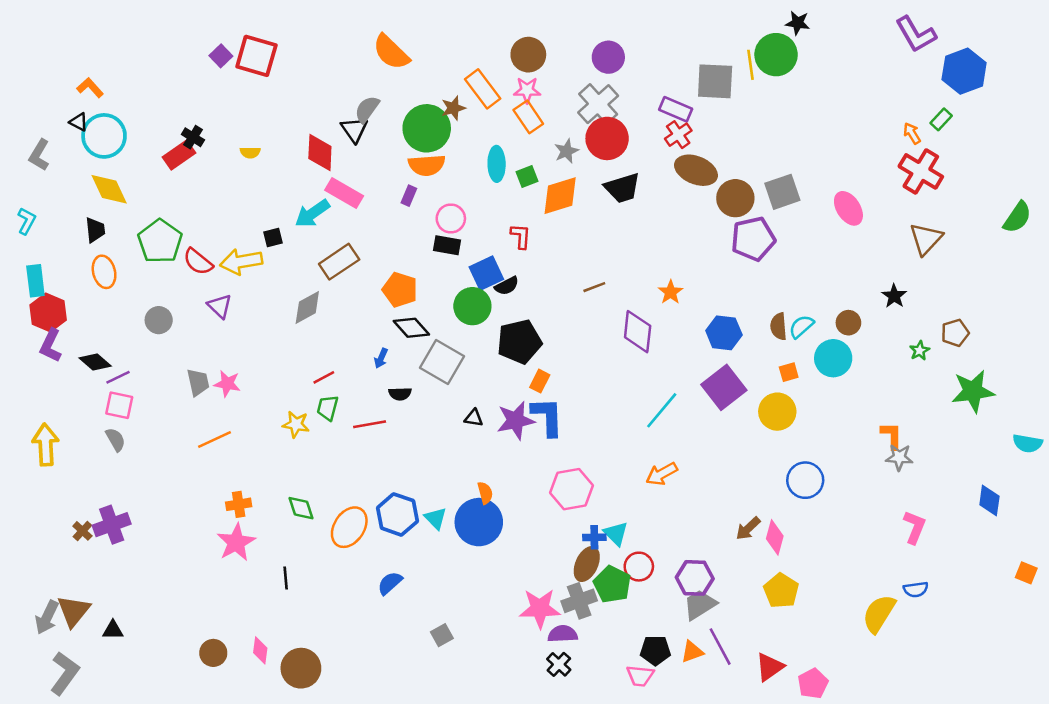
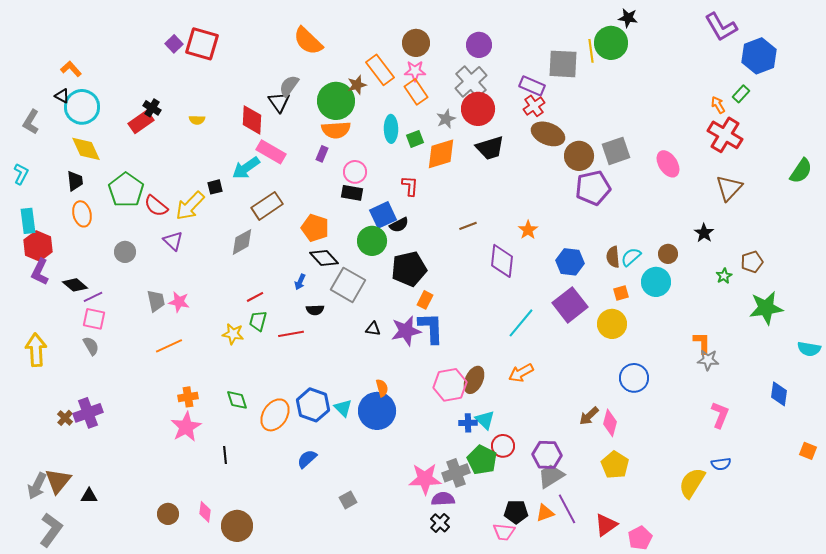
yellow arrow: (241, 262) -> (190, 206), turned -36
brown ellipse: (587, 564) -> (474, 380), moved

